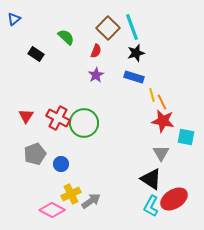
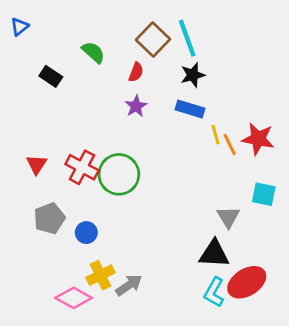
red star: (163, 121) -> (258, 139), moved
black triangle: (151, 179) -> (214, 254), turned -30

